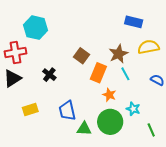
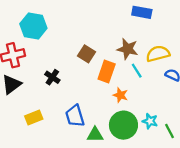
yellow semicircle: (148, 47) -> (158, 54), moved
brown star: (118, 54) -> (127, 49), turned -30
cyan star: (133, 109) -> (150, 121), moved

